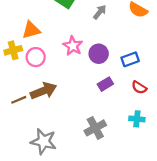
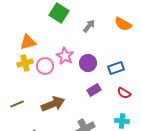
yellow cross: (13, 50) -> (25, 63), moved
pink circle: (36, 57) -> (45, 66), moved
brown arrow: (44, 91) -> (53, 104), moved

